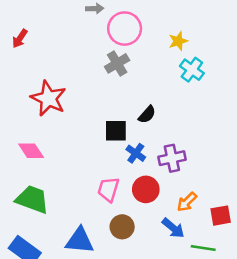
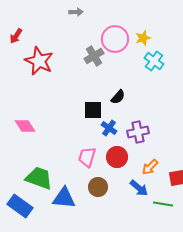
pink circle: (125, 29) -> (115, 39), moved
red star: (49, 98) -> (39, 61), moved
green trapezoid: (32, 199) -> (39, 178), moved

